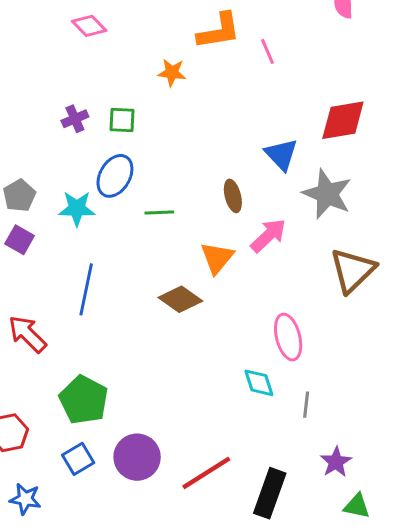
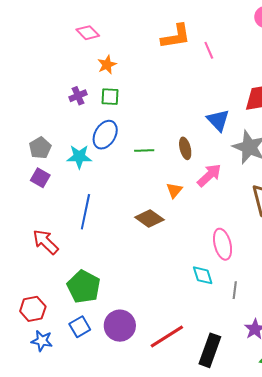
orange star: (172, 73) -> (107, 65), moved, turned -30
green line: (159, 213) -> (144, 150), moved
orange triangle: (217, 258) -> (174, 190), size x0.7
blue star: (25, 499) -> (42, 341), moved

